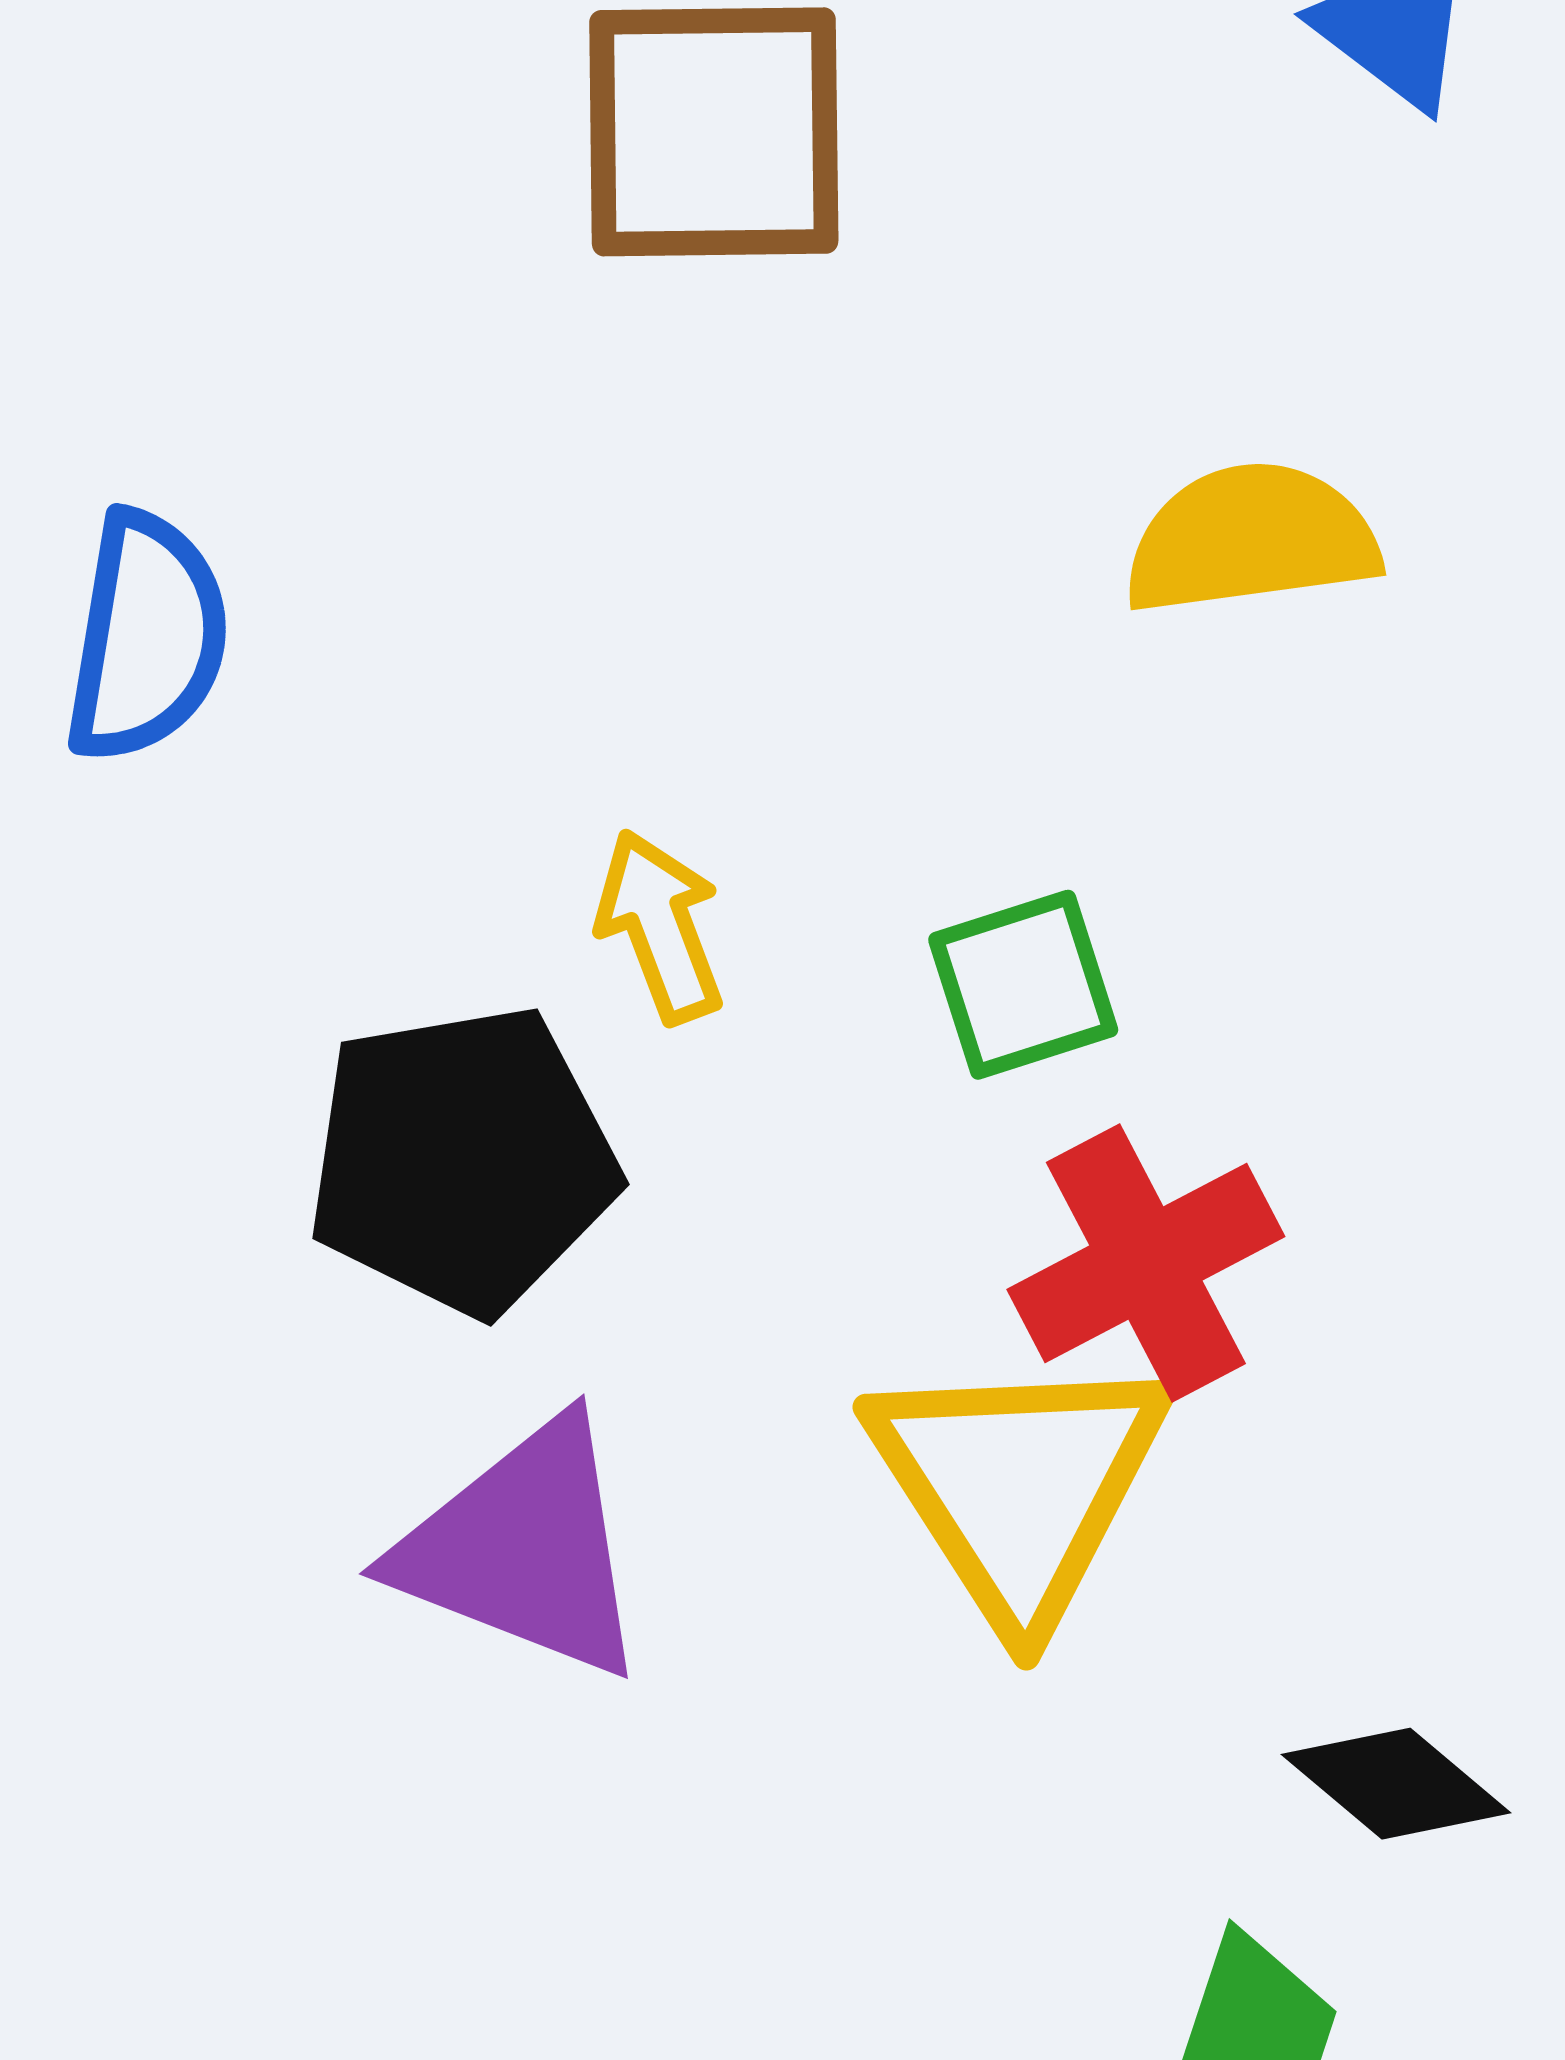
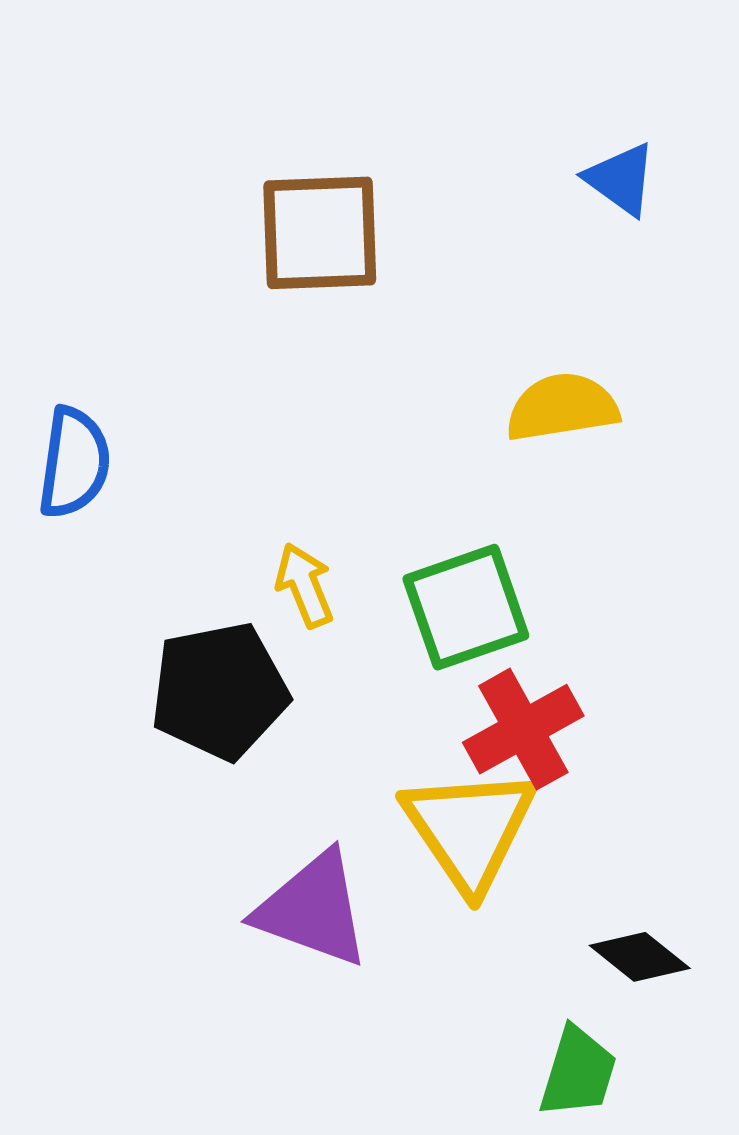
green square: (1023, 985) -> (466, 607), size x1.5
purple triangle: (524, 1549) -> (313, 909), moved

